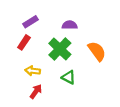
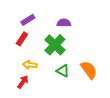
orange semicircle: (97, 51) -> (89, 70), moved
red arrow: (36, 91) -> (23, 82), moved

